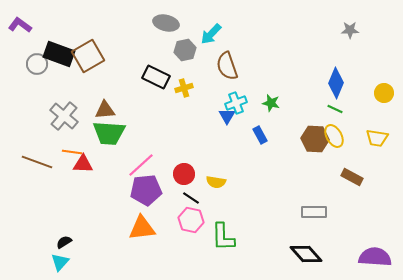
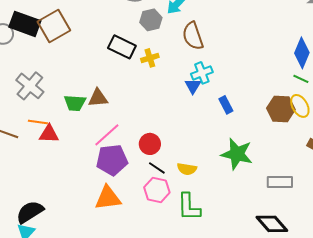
green star: (271, 103) -> (237, 154), moved, size x1.8
brown triangle: (105, 110) -> (98, 98), moved
green trapezoid: (109, 133) -> (75, 103), size x0.7
yellow semicircle: (216, 182) -> (187, 169), moved
black semicircle: (64, 242) -> (30, 212), size x1.8

